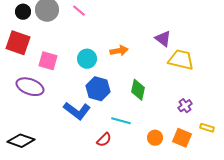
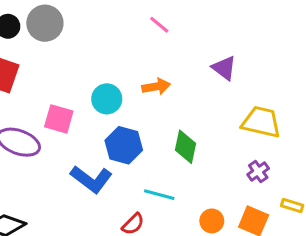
pink line: (79, 11) -> (159, 25), moved
yellow trapezoid: (181, 60) -> (261, 122), moved
pink square: (48, 61) -> (59, 119), moved

